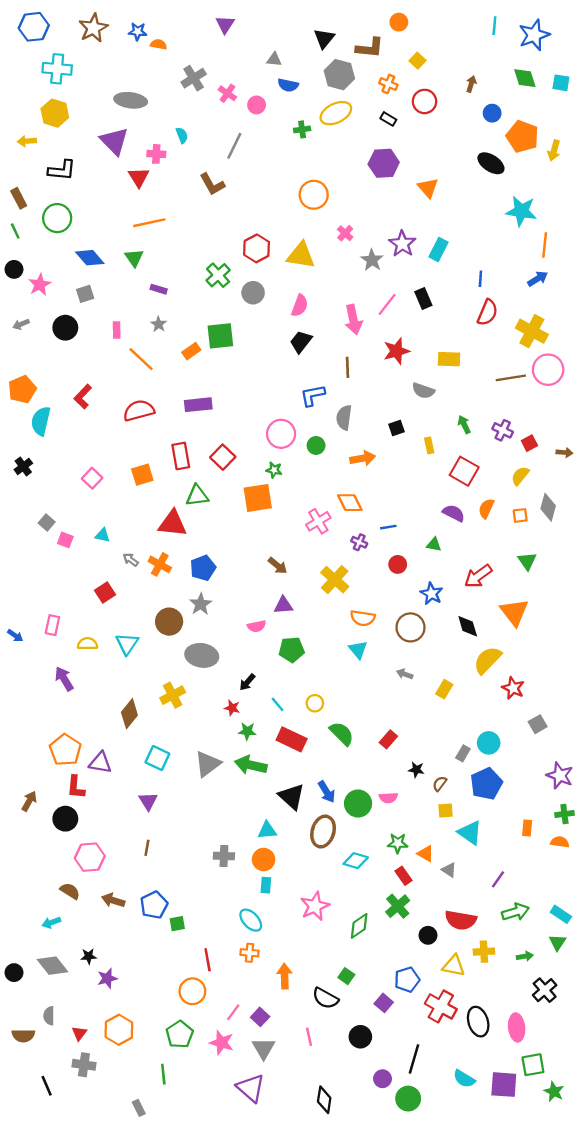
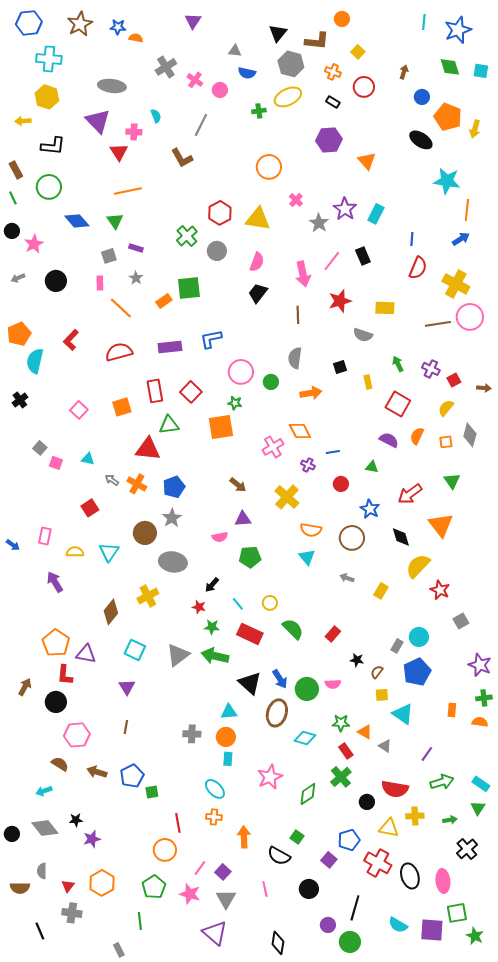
gray square: (85, 294) -> (109, 256), moved
blue L-shape: (313, 395) -> (211, 339), moved

